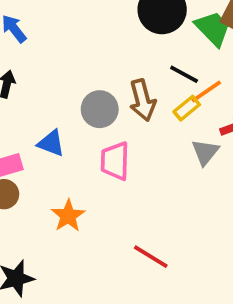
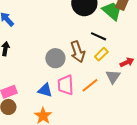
orange line: (206, 91) -> (90, 85), moved
blue triangle: (51, 143) -> (45, 90), moved

